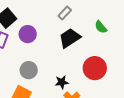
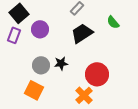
red circle: (95, 68) -> (97, 74), moved
black star: (62, 82) -> (61, 63), moved

